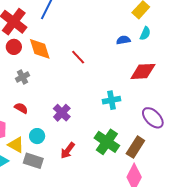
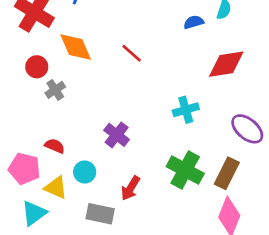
red circle: (14, 47) -> (37, 67), moved
red semicircle: (21, 108) -> (55, 146), moved
gray rectangle: (33, 161) -> (100, 214), moved

